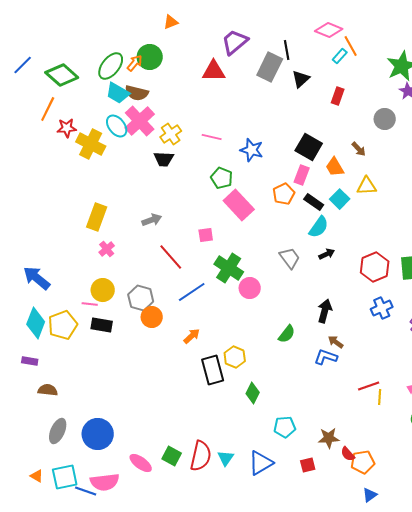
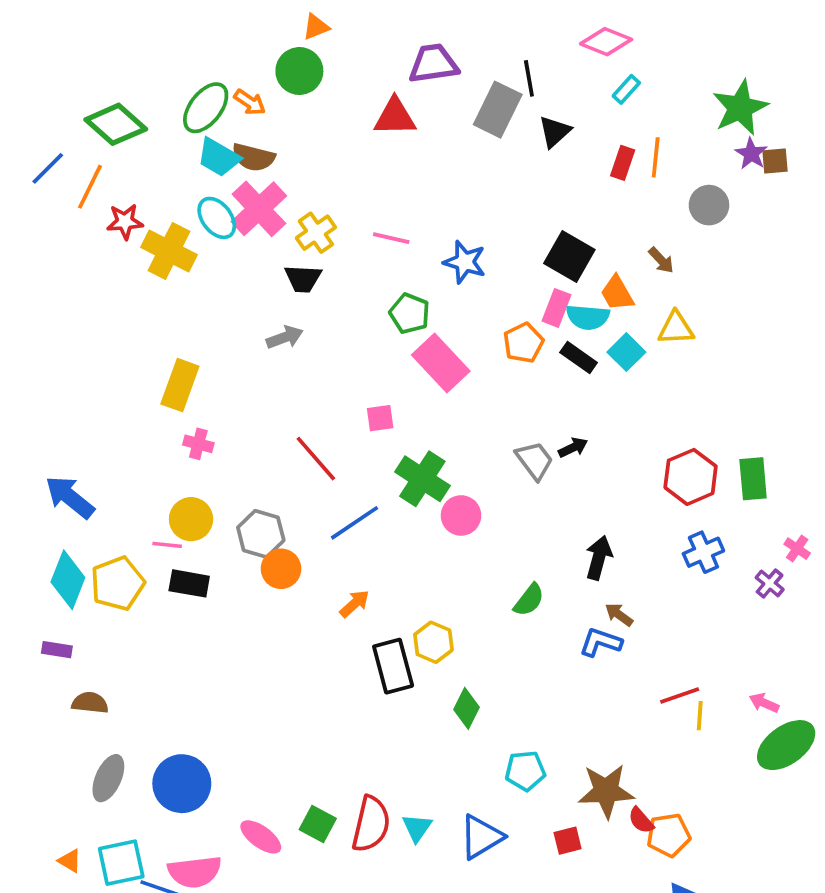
purple trapezoid: (235, 42) -> (433, 64), turned 32
orange line: (351, 46) -> (656, 157), moved, turned 35
green circle: (150, 57) -> (299, 71), moved
orange arrow: (135, 63) -> (250, 102), turned 84
blue line: (23, 65) -> (48, 168), moved
gray arrow: (152, 220) -> (285, 337), moved
cyan semicircle: (319, 227) -> (588, 317), moved, turned 60
pink cross: (107, 249) -> (198, 444), turned -35
black arrow: (327, 254) -> (573, 448), moved
brown star: (329, 438) -> (606, 791), size x1.4

